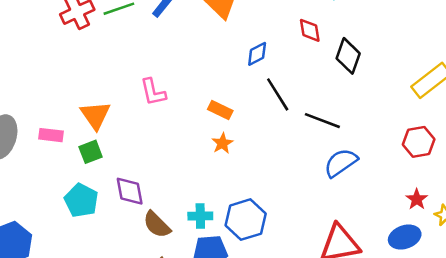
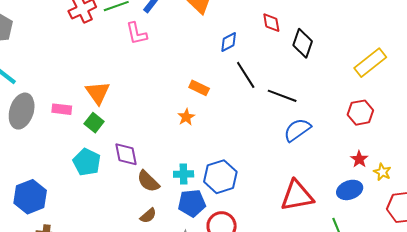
pink L-shape: (153, 92) -> (136, 33), moved
orange star: (222, 143) -> (186, 117), moved
green square: (91, 152) -> (94, 123), turned -30

